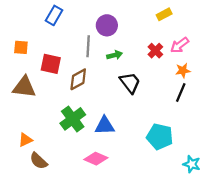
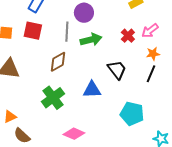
green arrow: (115, 55) -> (91, 40), size x1.5
red square: (51, 64) -> (33, 31), moved
black trapezoid: (130, 83) -> (117, 70), moved
blue triangle: (105, 126) -> (92, 90), moved

